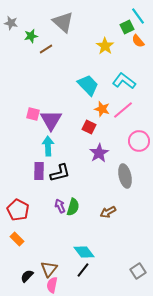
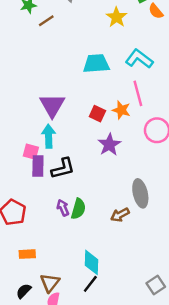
cyan trapezoid: (88, 85) -> (96, 64), turned -50
orange star: (102, 109) -> (121, 110), moved
pink line: (123, 110) -> (138, 93), turned -65
pink square: (33, 114) -> (31, 152), moved
gray ellipse: (125, 176) -> (140, 193), moved
orange rectangle: (17, 239) -> (27, 254), moved, turned -48
cyan diamond: (84, 252) -> (92, 262), turned 40

